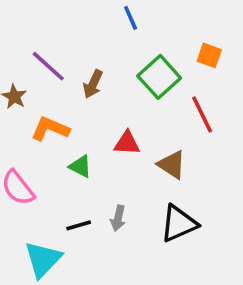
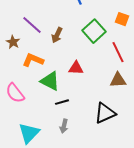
brown triangle: (172, 165) -> (118, 80), moved, turned -36
green triangle: (80, 166) -> (50, 81), size x1.5
gray arrow: (118, 218) -> (64, 126), moved
black line: (79, 225) -> (62, 102), moved

